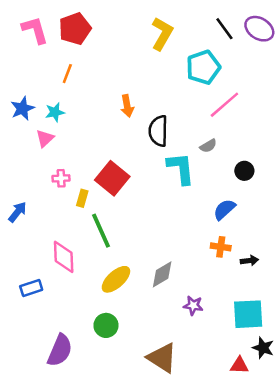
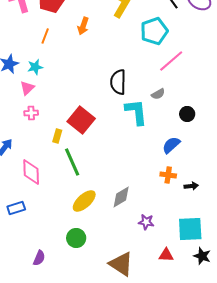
orange arrow: (127, 106) -> (83, 26), moved, turned 30
pink cross: (61, 178) -> (31, 113), moved
pink diamond: (64, 257) -> (31, 172), moved
purple semicircle: (60, 350) -> (39, 258), size x0.6
red triangle: (239, 365) -> (166, 255), moved

